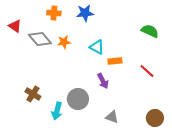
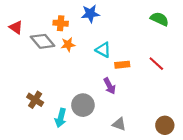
orange cross: (54, 13) -> (61, 23), moved
green semicircle: (150, 31) -> (159, 19), moved
red line: (147, 71) -> (156, 64), moved

